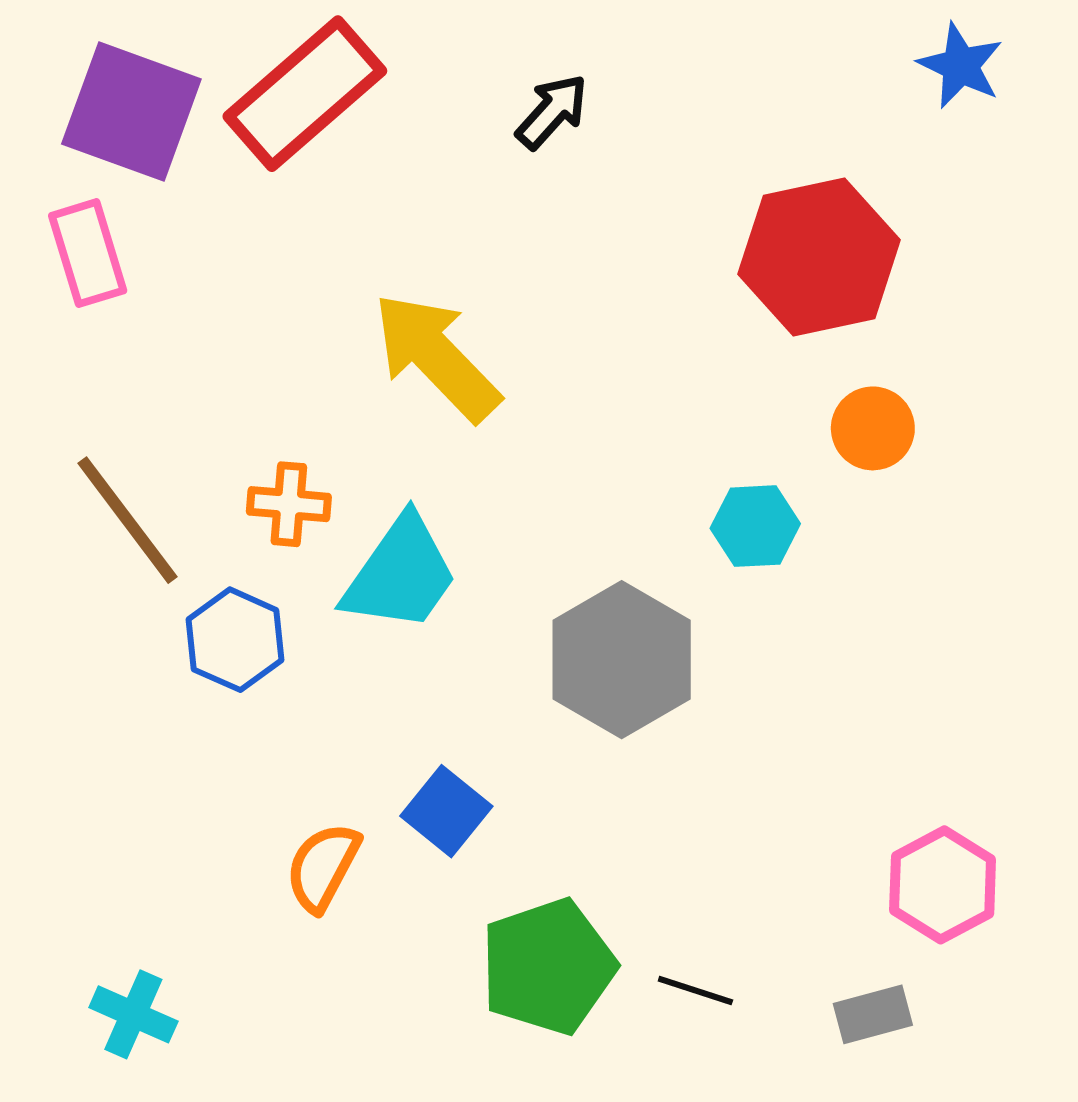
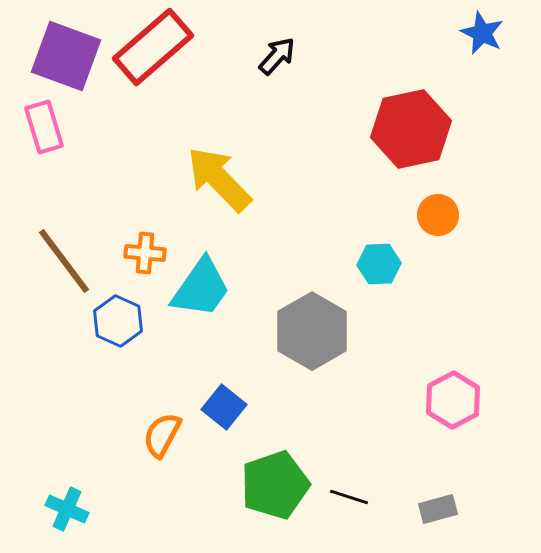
pink hexagon: (943, 885) -> (453, 400), moved

